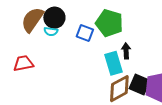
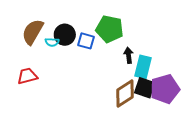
black circle: (54, 18) -> (65, 35), moved
cyan rectangle: (114, 63) -> (143, 67), moved, turned 35

